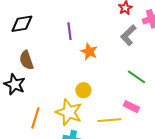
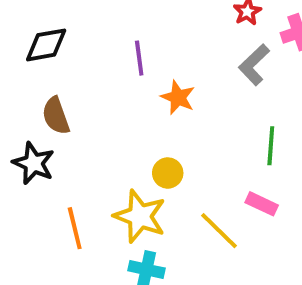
green line: (136, 77) -> (271, 146), turned 60
orange line: (35, 118) -> (75, 228), turned -30
yellow line: (109, 120) -> (219, 231), turned 50

